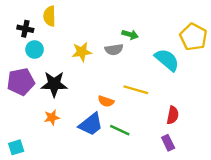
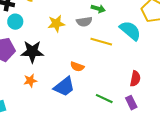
yellow line: (136, 90) -> (101, 42), moved
green line: (120, 130) -> (104, 99), moved

